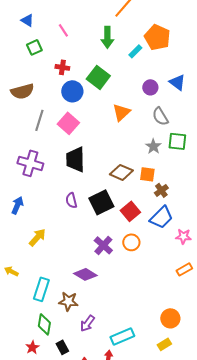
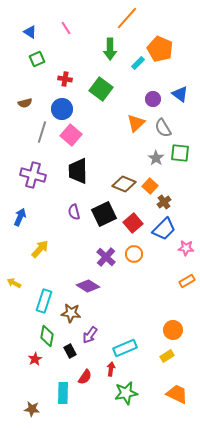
pink line: (63, 30) -> (66, 28), moved
brown semicircle: (22, 91) -> (25, 103), size x0.6
blue circle: (72, 91) -> (62, 109), moved
orange triangle: (121, 112) -> (136, 123), moved
orange square: (147, 174) -> (150, 186), turned 35
black rectangle: (62, 347) -> (70, 351), moved

